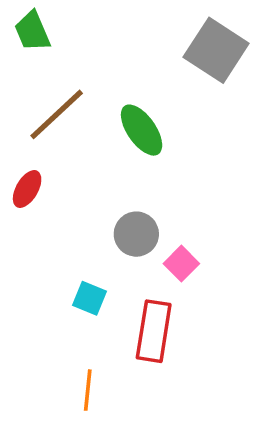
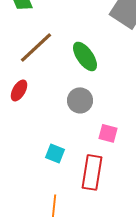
gray circle: (136, 234) -> (80, 100), moved
pink square: (181, 264) -> (108, 133), turned -30

